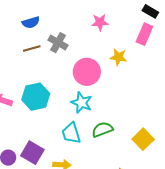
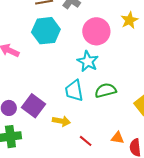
yellow star: (118, 57) -> (129, 20), turned 30
cyan hexagon: (36, 97) -> (46, 31), moved

